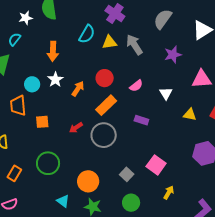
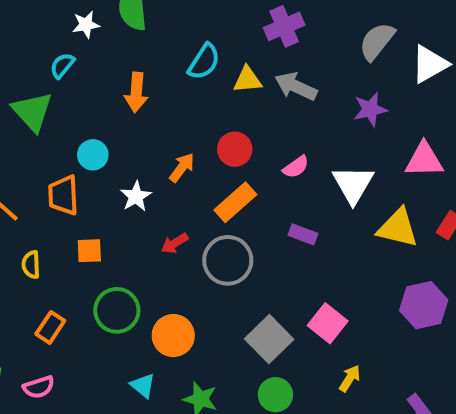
purple cross: (115, 14) -> (284, 26), moved, turned 30
gray semicircle: (163, 19) -> (377, 41), moved
gray arrow: (134, 45) -> (296, 86), turned -35
white star: (55, 80) -> (136, 196), moved
white triangle: (166, 93) -> (353, 184), size x1.6
yellow triangle: (190, 115) -> (398, 228), size x1.6
orange square: (42, 122) -> (89, 251), moved
gray square: (127, 174) -> (269, 339), size x1.6
orange circle: (88, 181) -> (173, 336), moved

